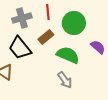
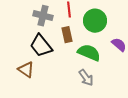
gray cross: (22, 18) -> (43, 16), turned 30
brown rectangle: (46, 37) -> (67, 35), turned -63

